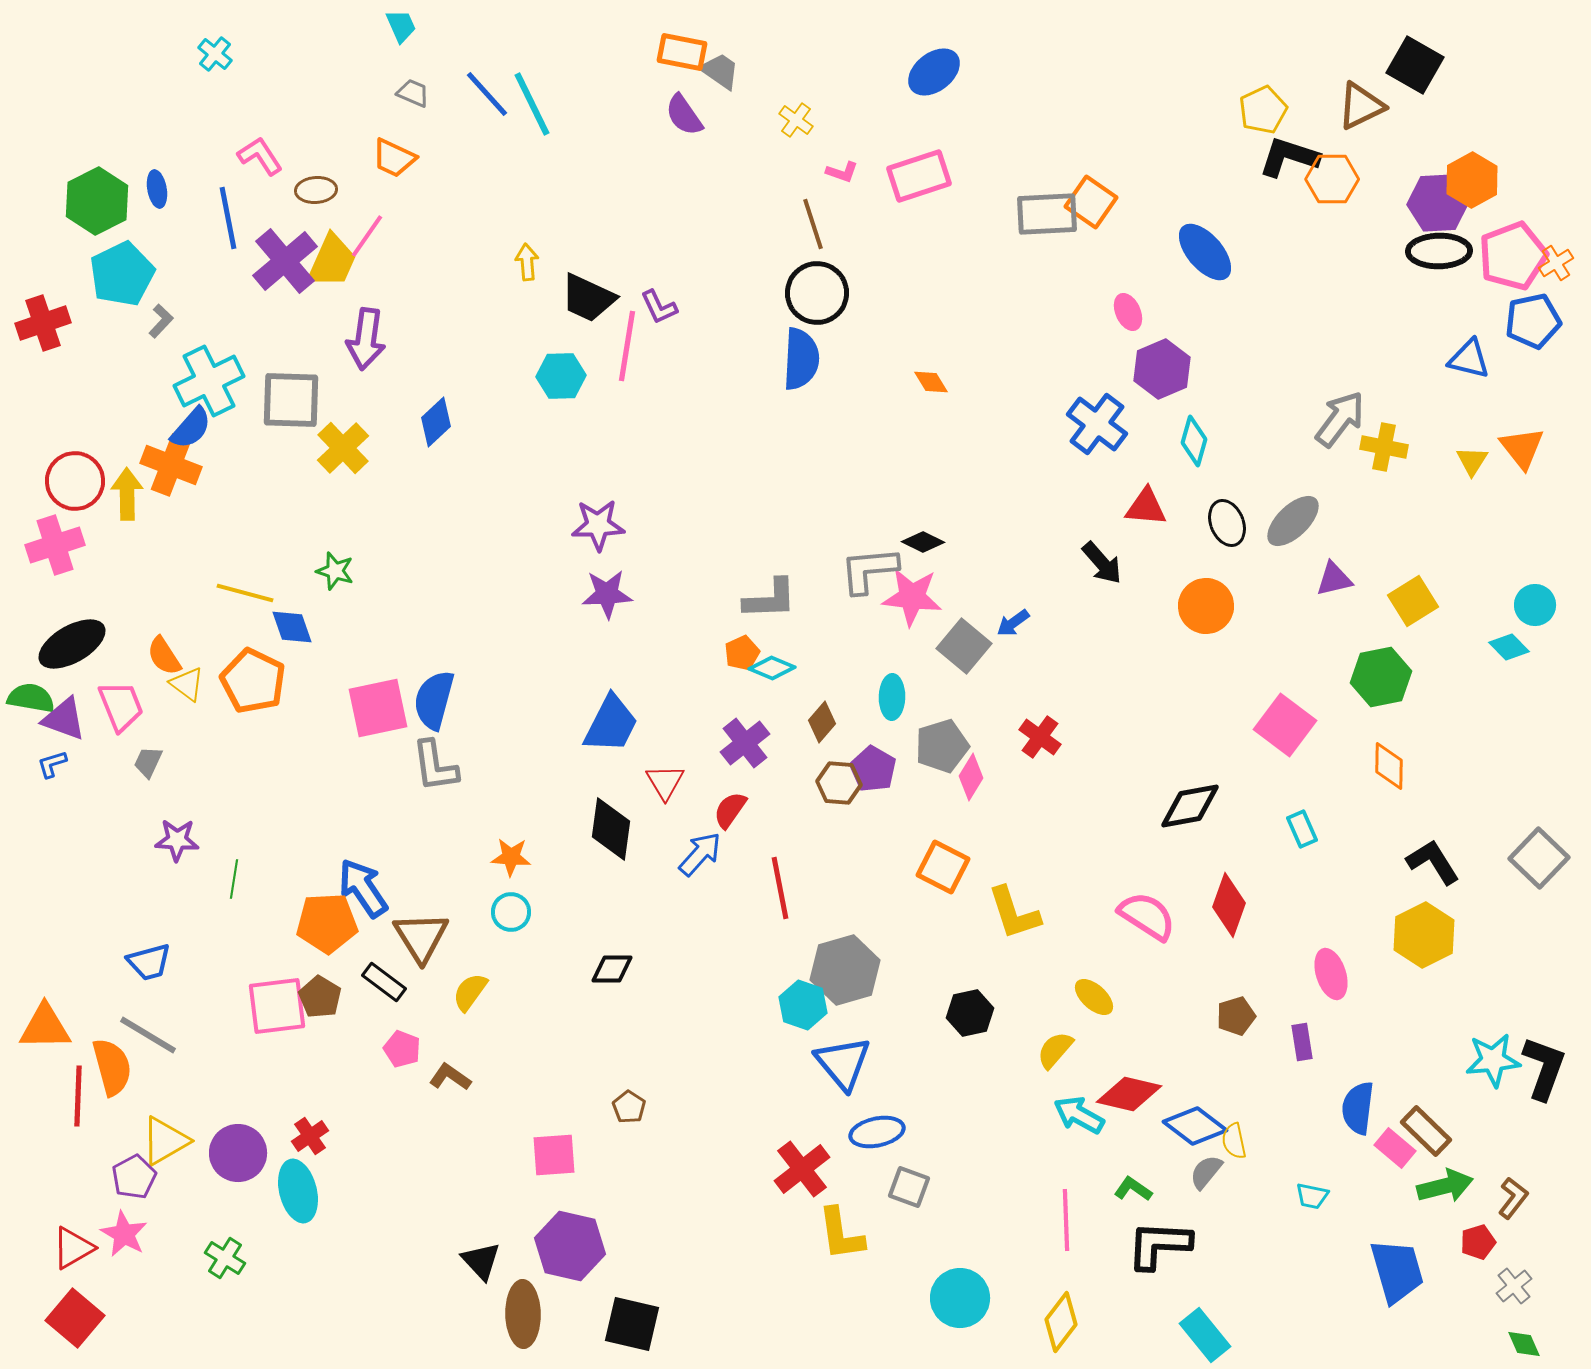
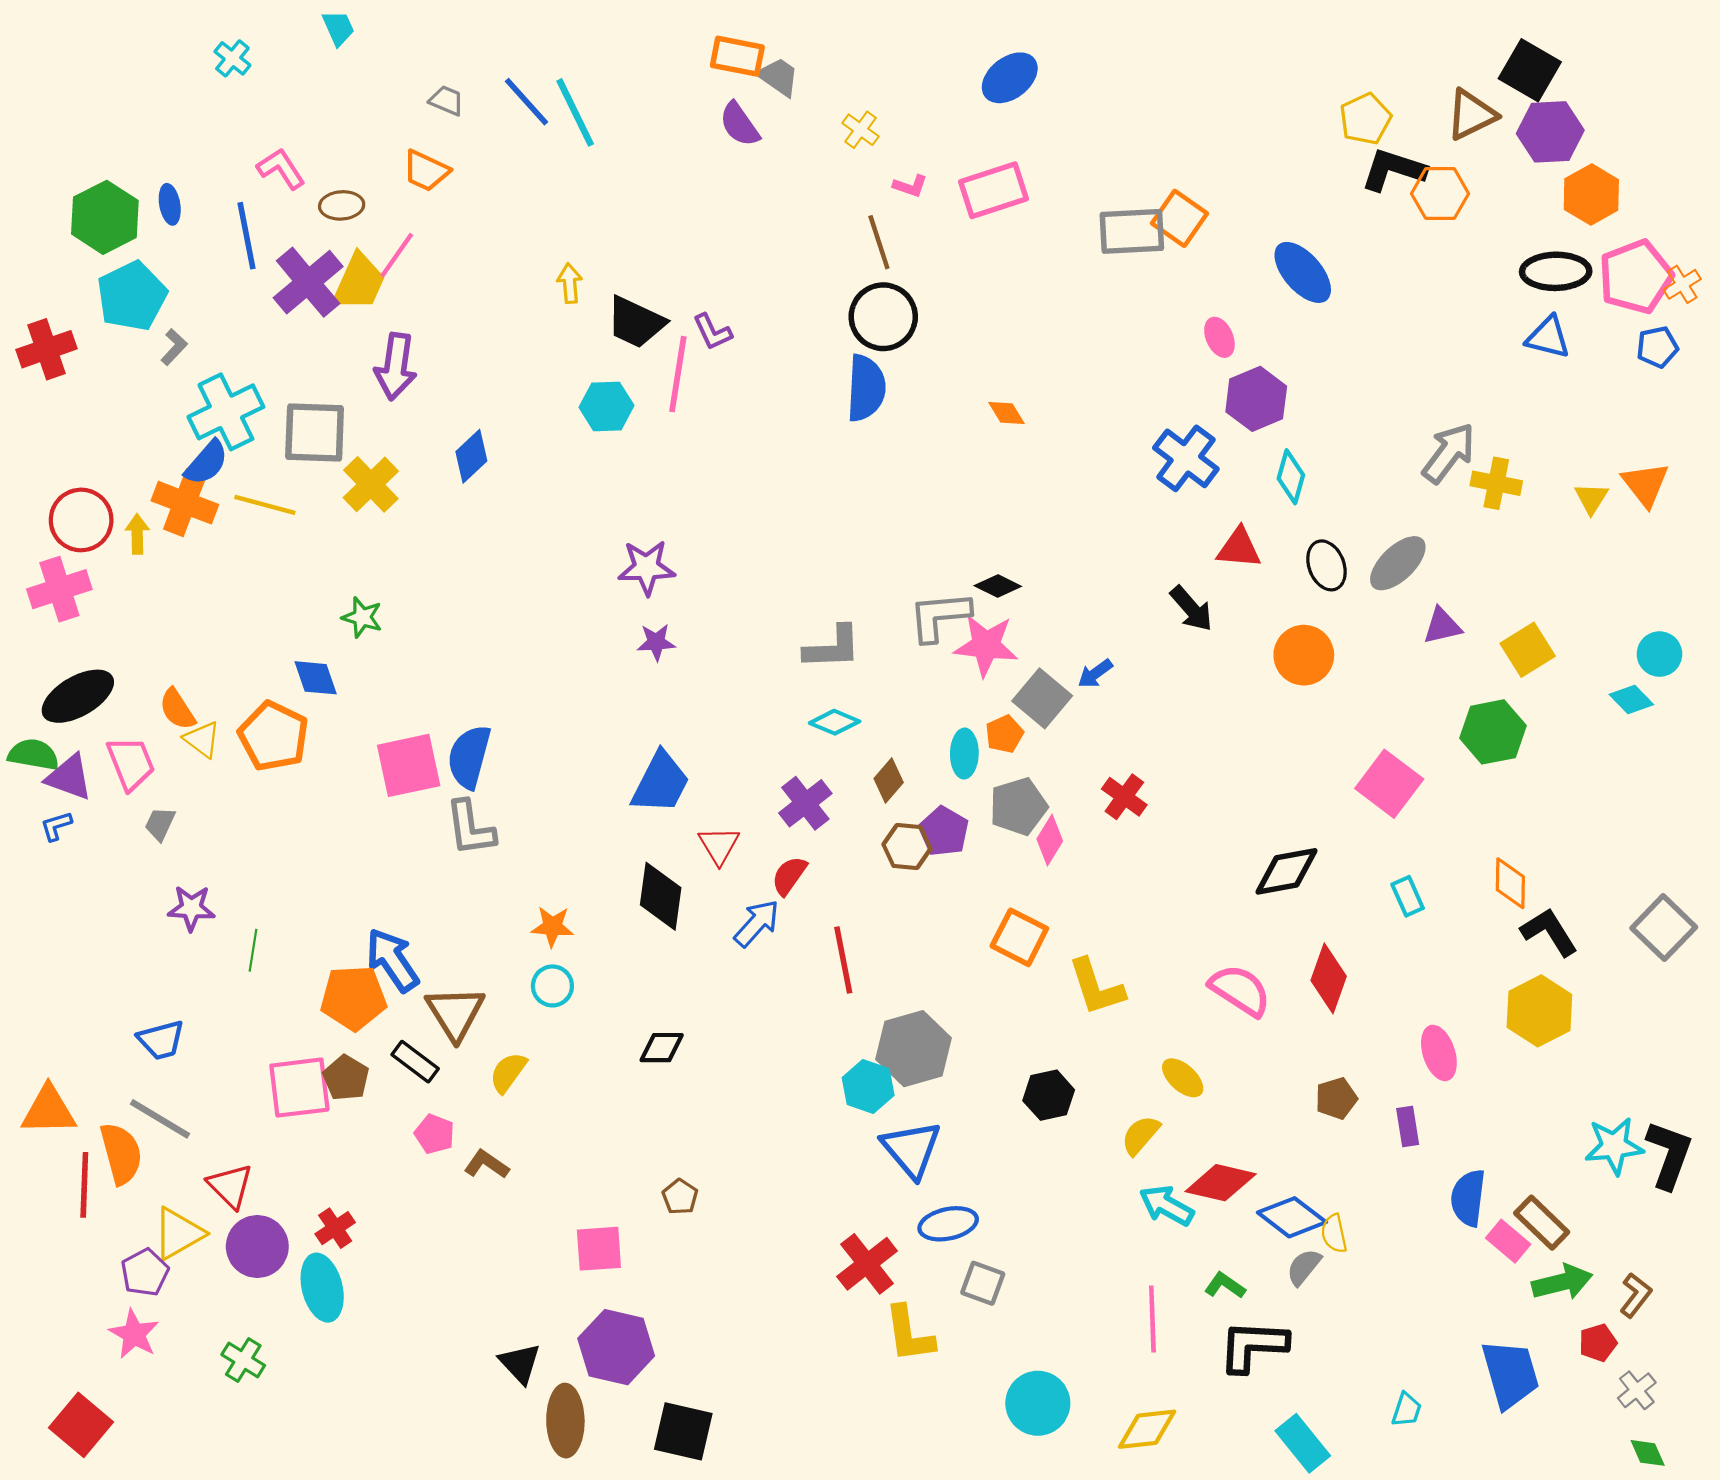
cyan trapezoid: (401, 26) -> (338, 28), moved
purple hexagon: (1438, 203) -> (1550, 132), moved
blue pentagon: (1533, 321) -> (1657, 347), size x0.7
blue triangle: (1469, 359) -> (1548, 337), moved
yellow arrow: (127, 494) -> (137, 534), size x0.7
yellow line: (245, 593) -> (265, 505), moved
purple star: (607, 594) -> (656, 642), size x0.7
orange pentagon: (742, 653) -> (1004, 734), moved
orange diamond: (1389, 766) -> (1510, 883), moved
cyan trapezoid: (1312, 1196) -> (1406, 1410), moved, turned -84
red triangle: (73, 1248) -> (230, 1186), moved, turned -45
yellow diamond: (1061, 1322) -> (1147, 1429), turned 46

